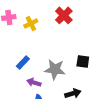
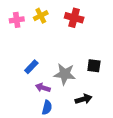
red cross: (64, 15) -> (74, 18), turned -30
yellow cross: (31, 23) -> (41, 16), moved

